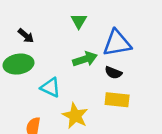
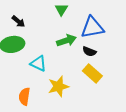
yellow rectangle: (117, 100) -> (92, 73), turned 36
yellow star: (75, 116) -> (58, 86), turned 30

